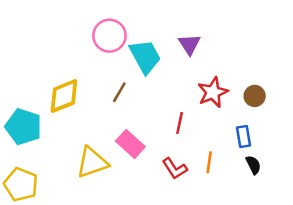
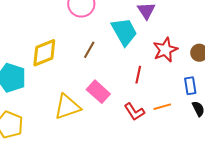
cyan trapezoid: (145, 57) -> (124, 32), moved
orange line: (209, 162) -> (162, 107), turned 66

